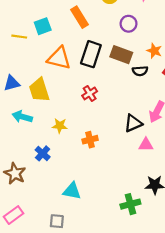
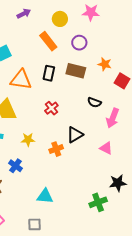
orange rectangle: (80, 17) -> (48, 41), moved
black rectangle: (91, 54) -> (49, 73), size x0.7
black semicircle: (140, 71) -> (94, 102), moved, turned 32
black triangle: (133, 123) -> (75, 135), moved
pink triangle: (146, 145) -> (106, 148), turned 32

